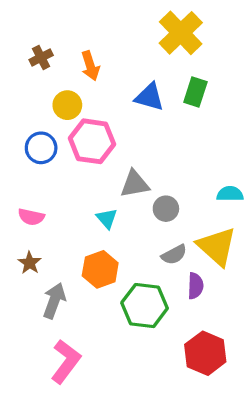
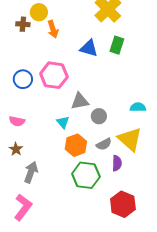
brown cross: (41, 57) -> (23, 24), turned 32
yellow circle: (67, 105) -> (39, 12), moved
orange hexagon: (100, 269) -> (76, 145), moved
pink L-shape: (66, 361) -> (23, 207), moved

